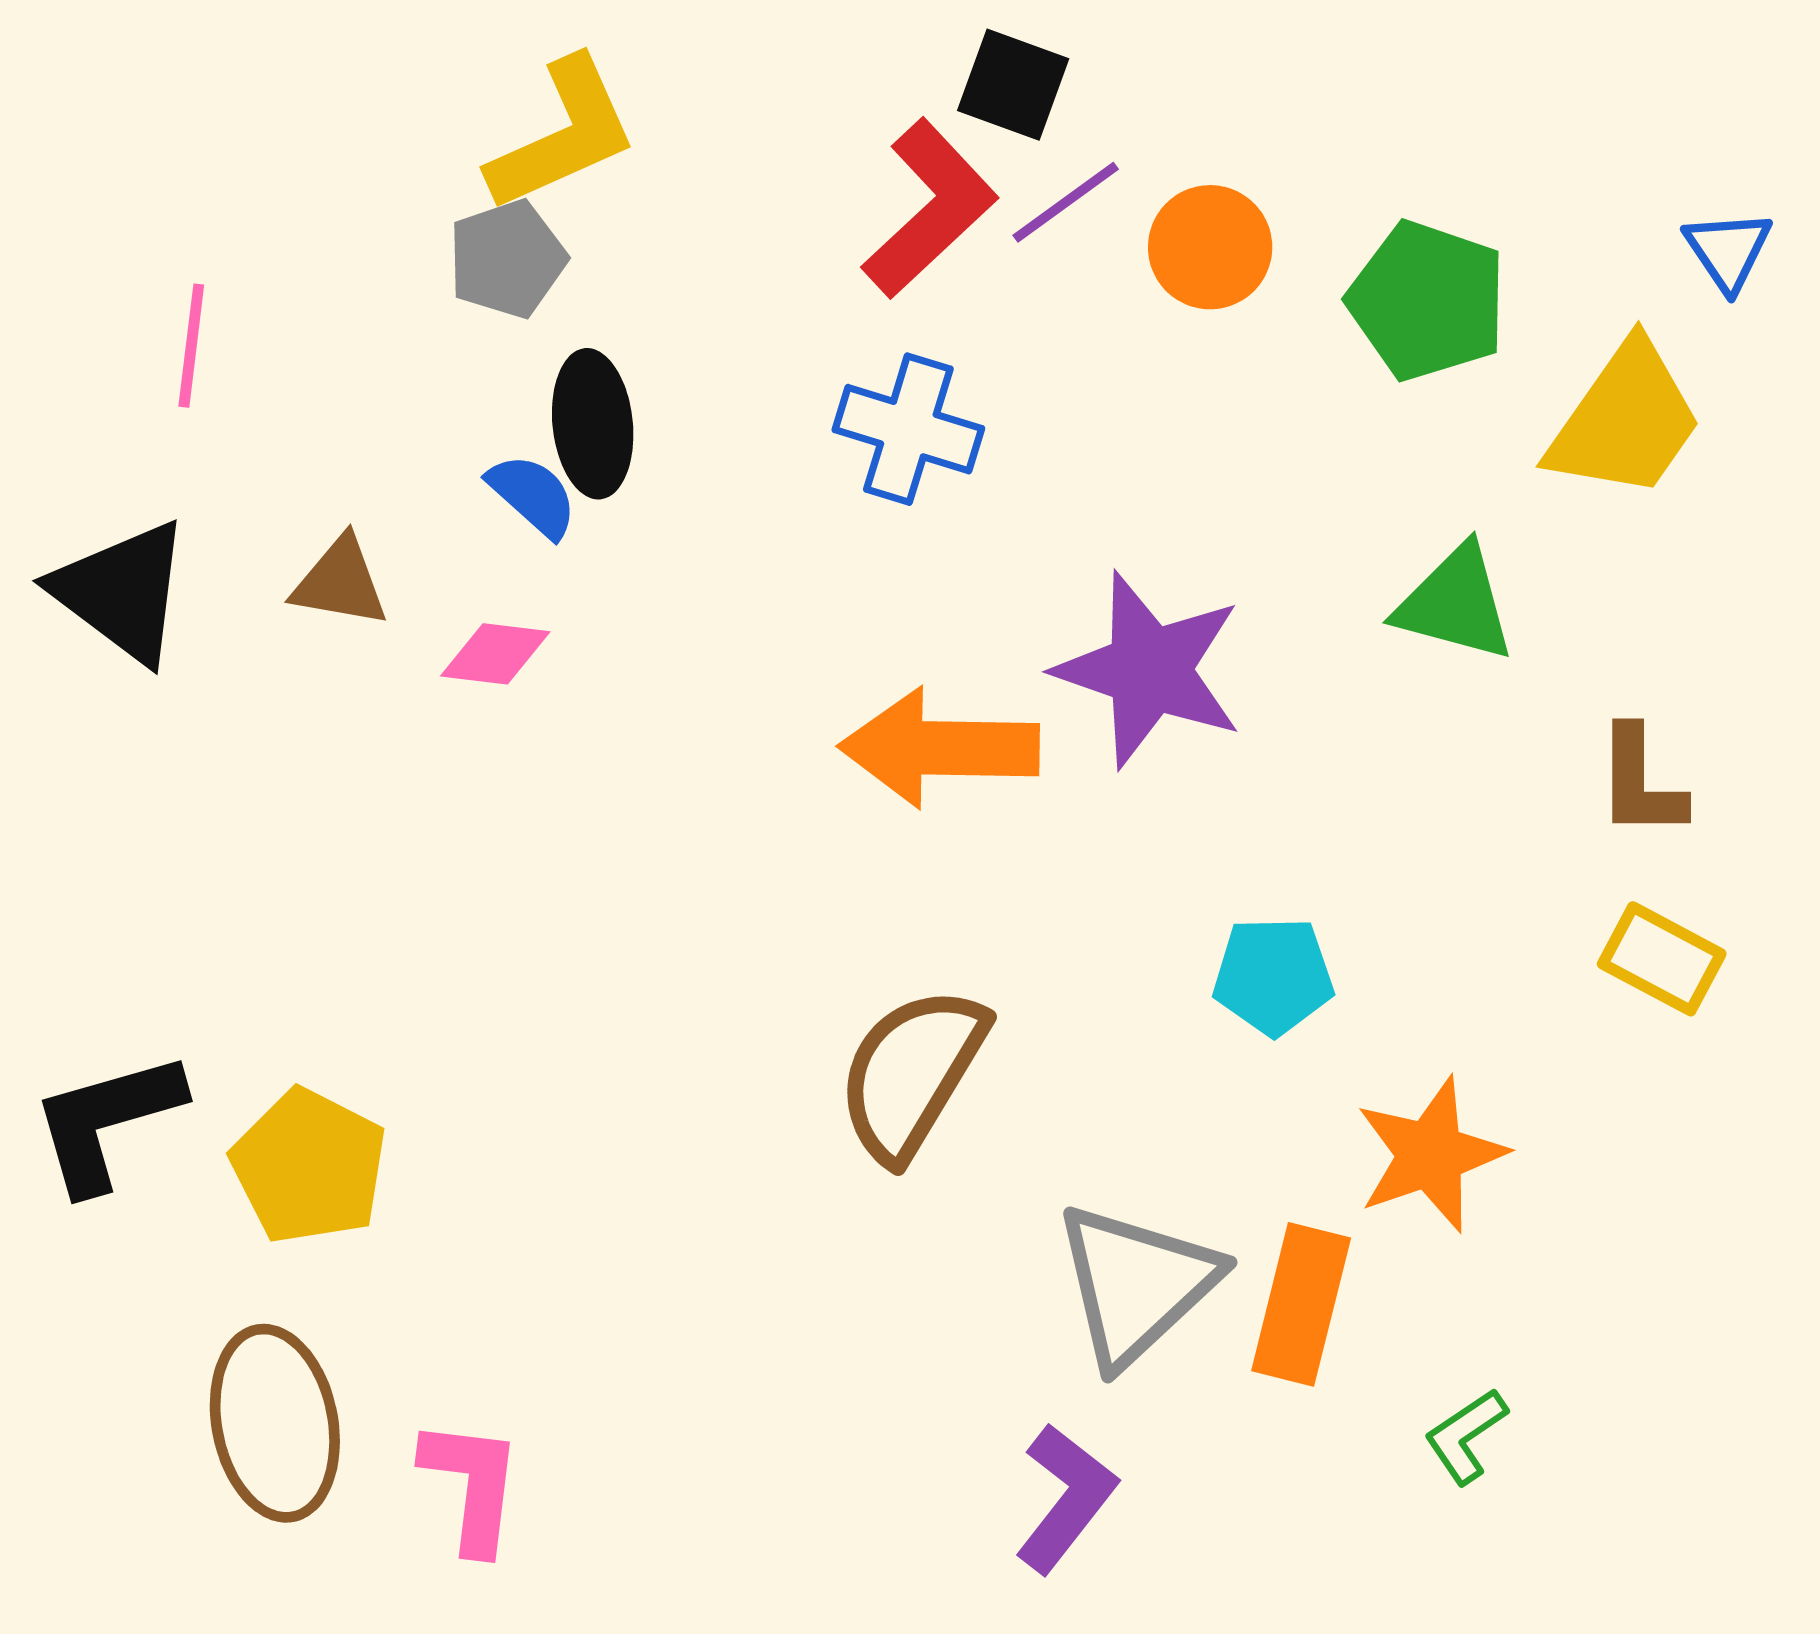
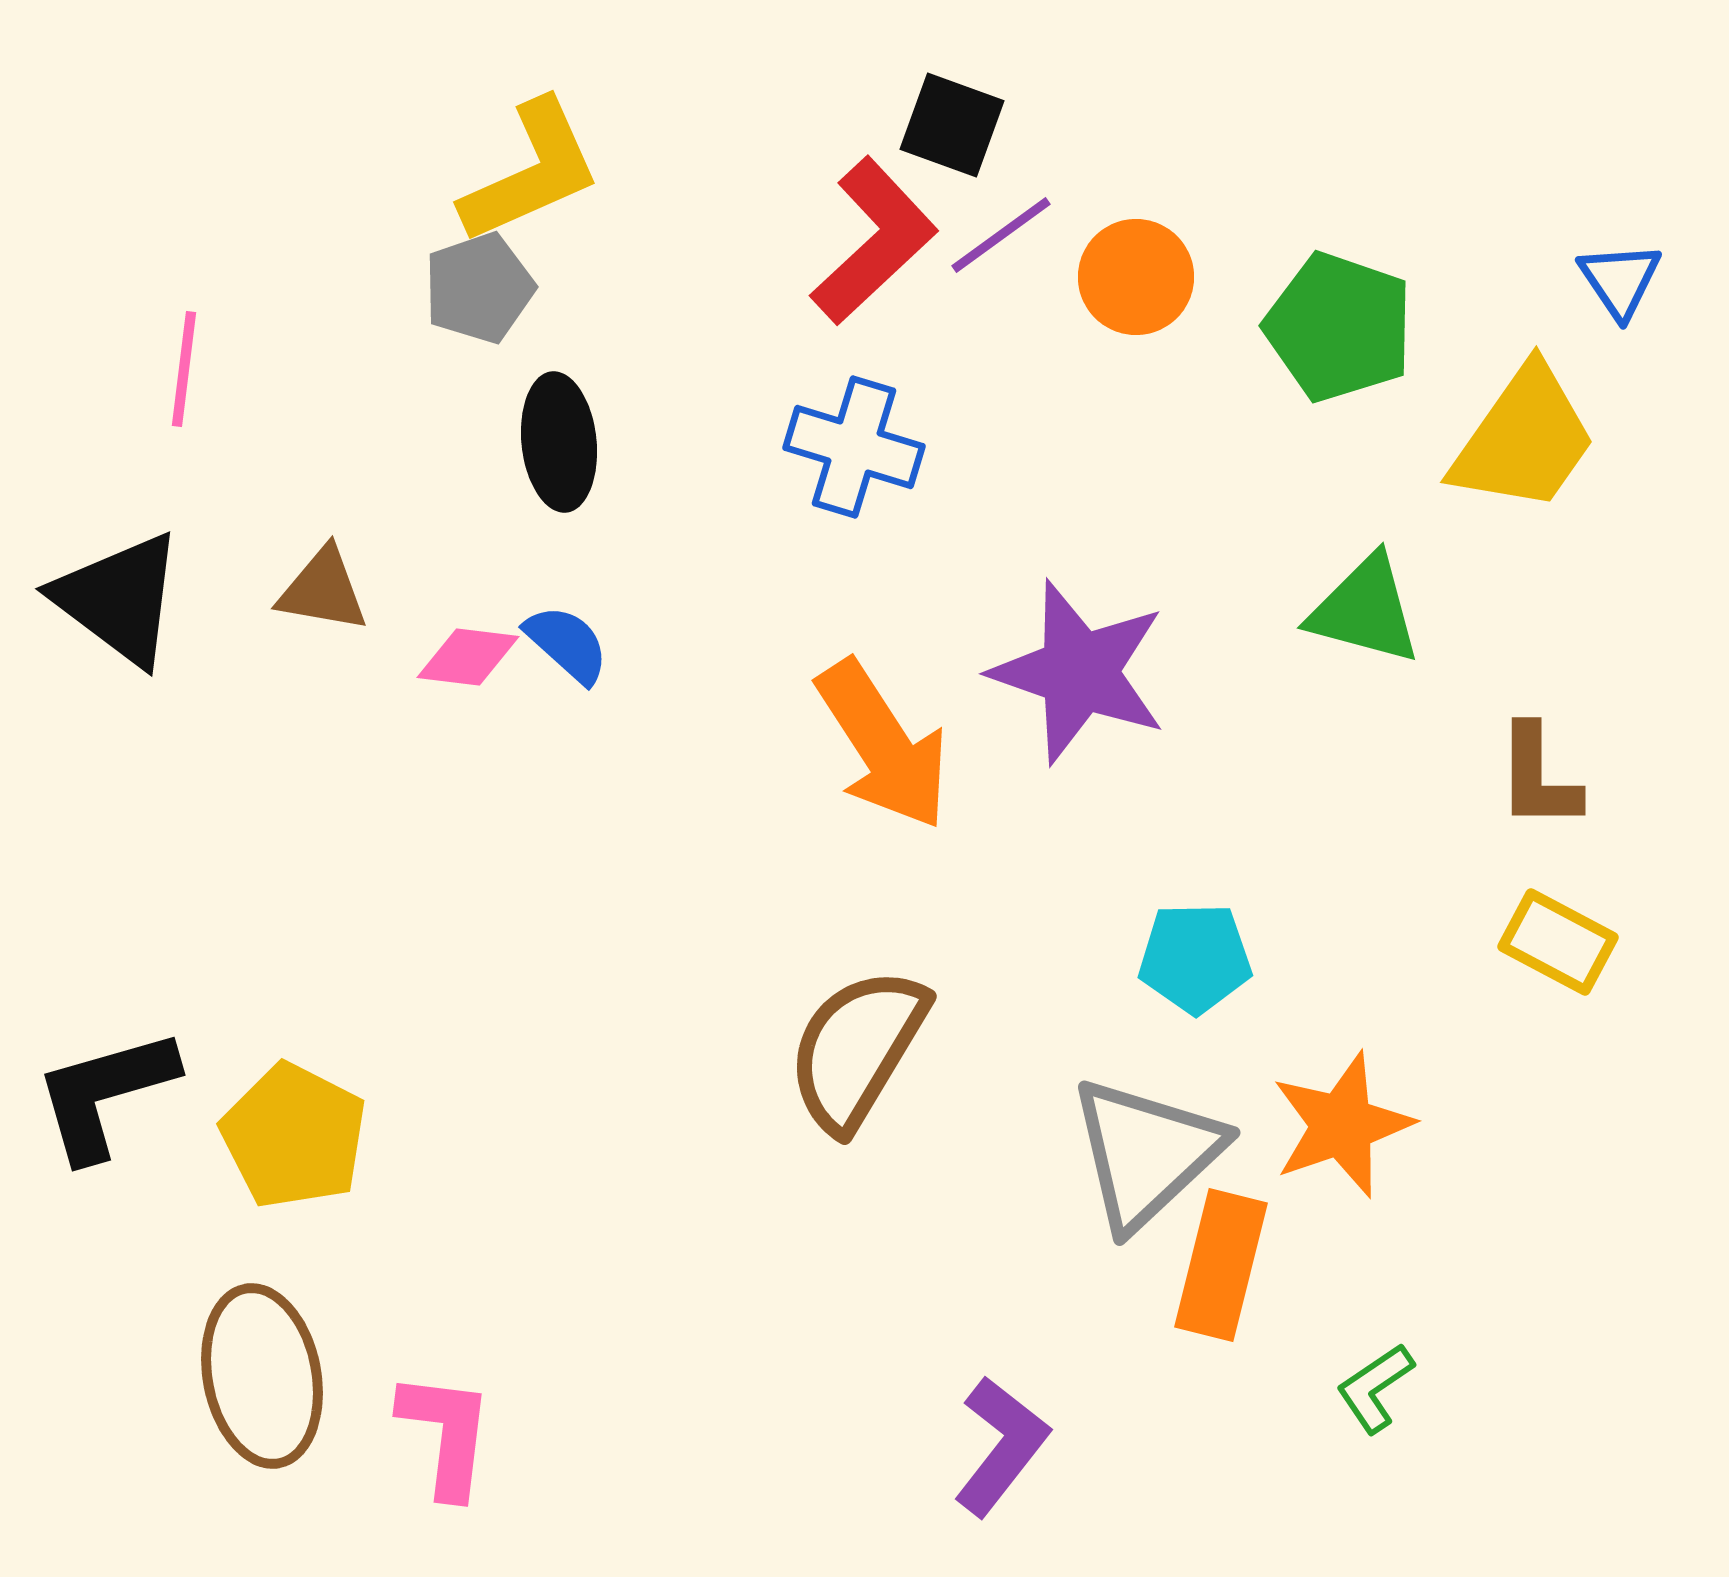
blue semicircle: (533, 495) -> (567, 644), moved
orange arrow: (939, 748) -> (883, 745), turned -124
gray triangle: (1136, 1284) -> (1146, 1153), moved

